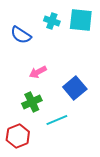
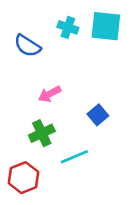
blue square: (75, 88) -> (98, 115), size x0.7

